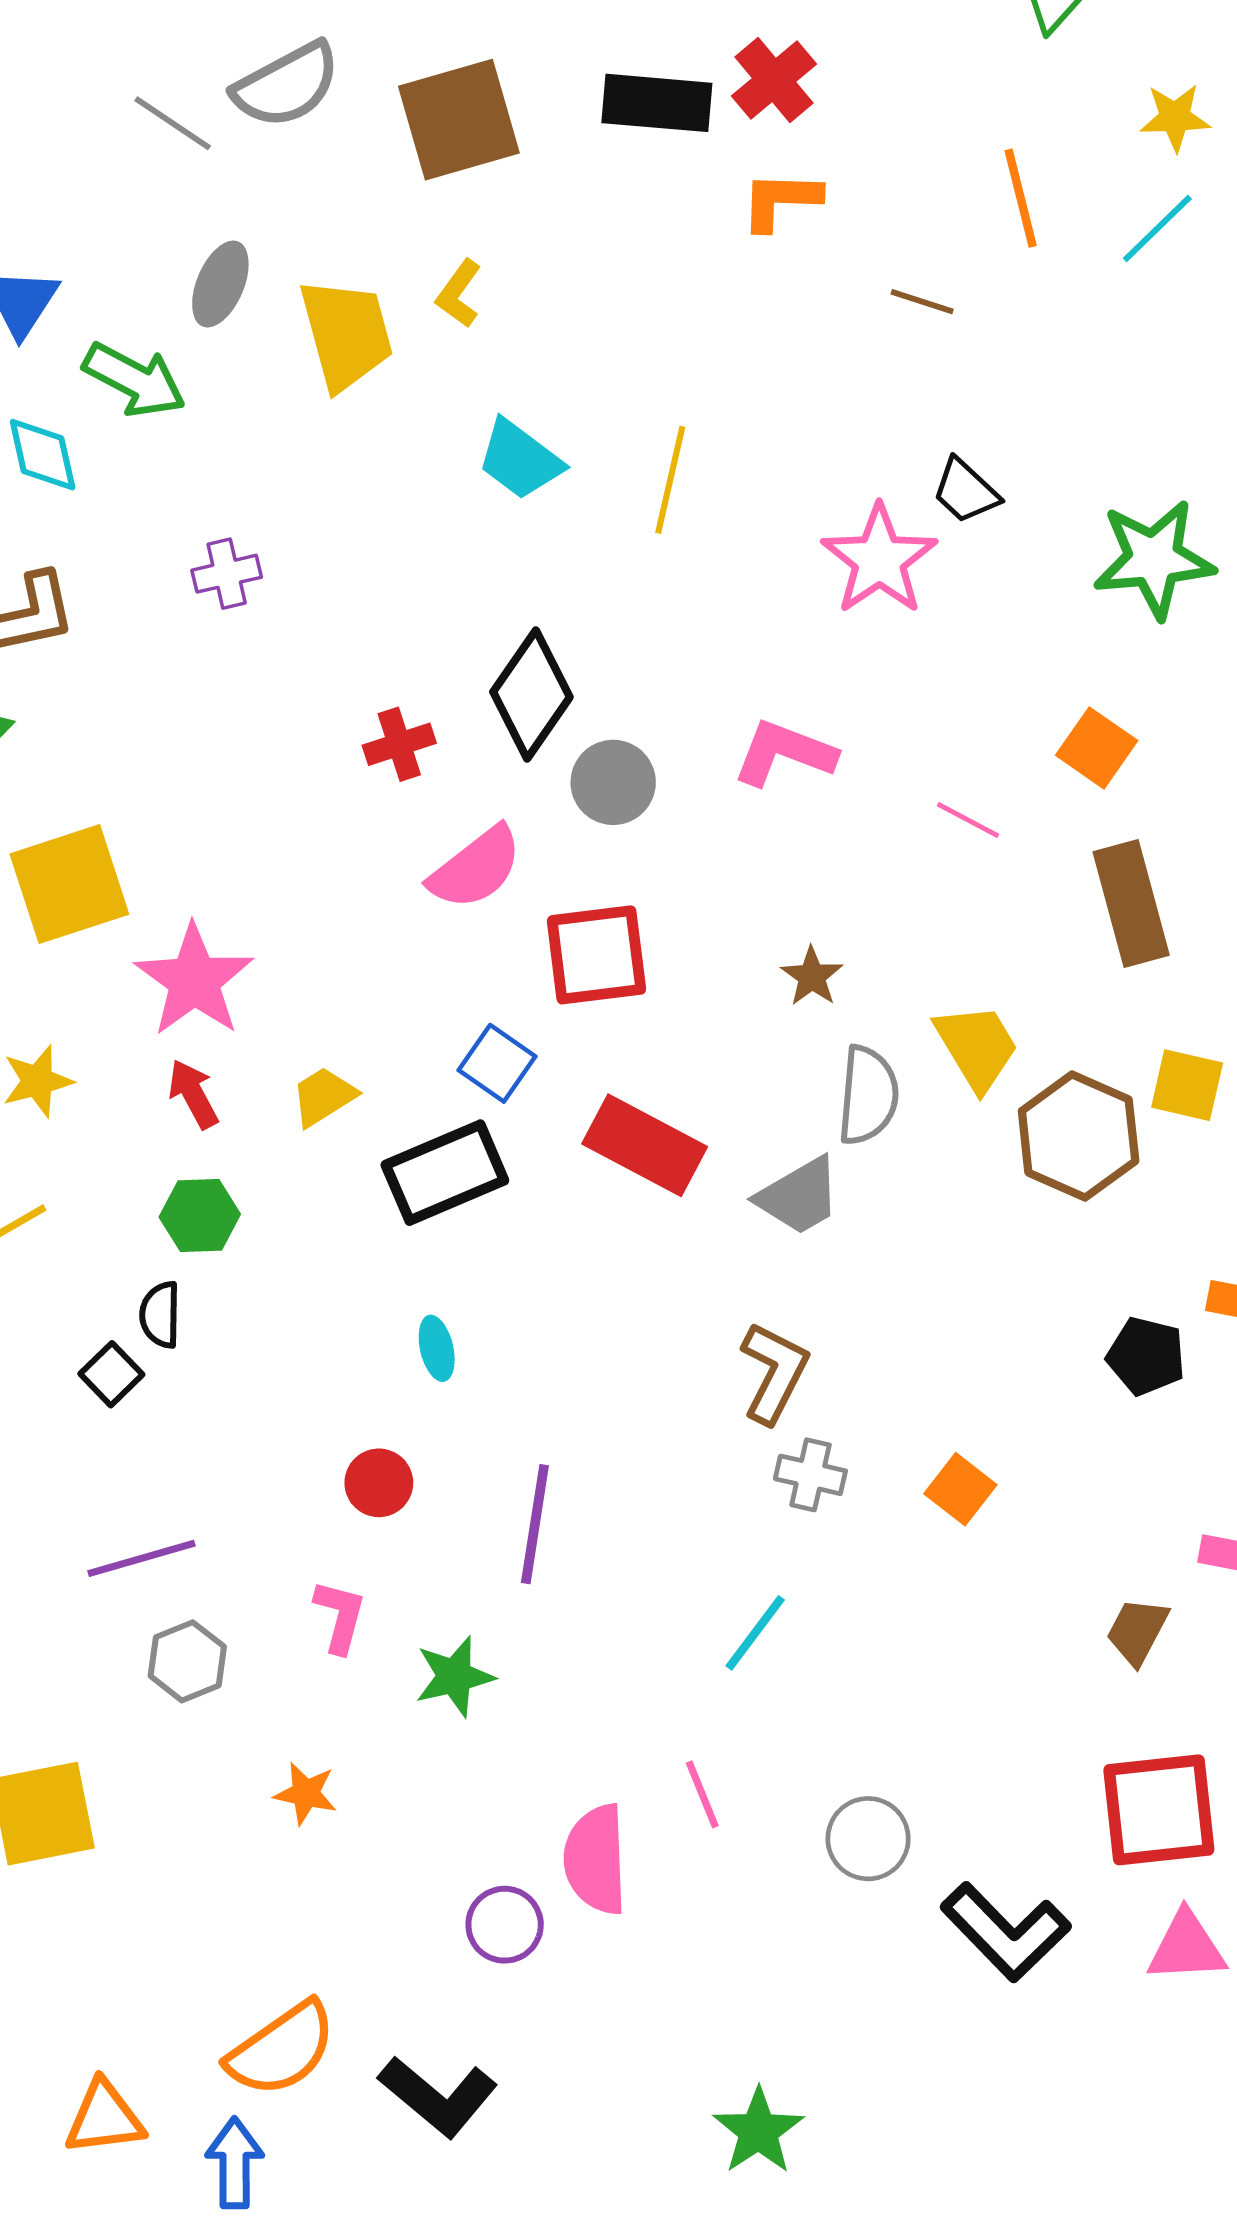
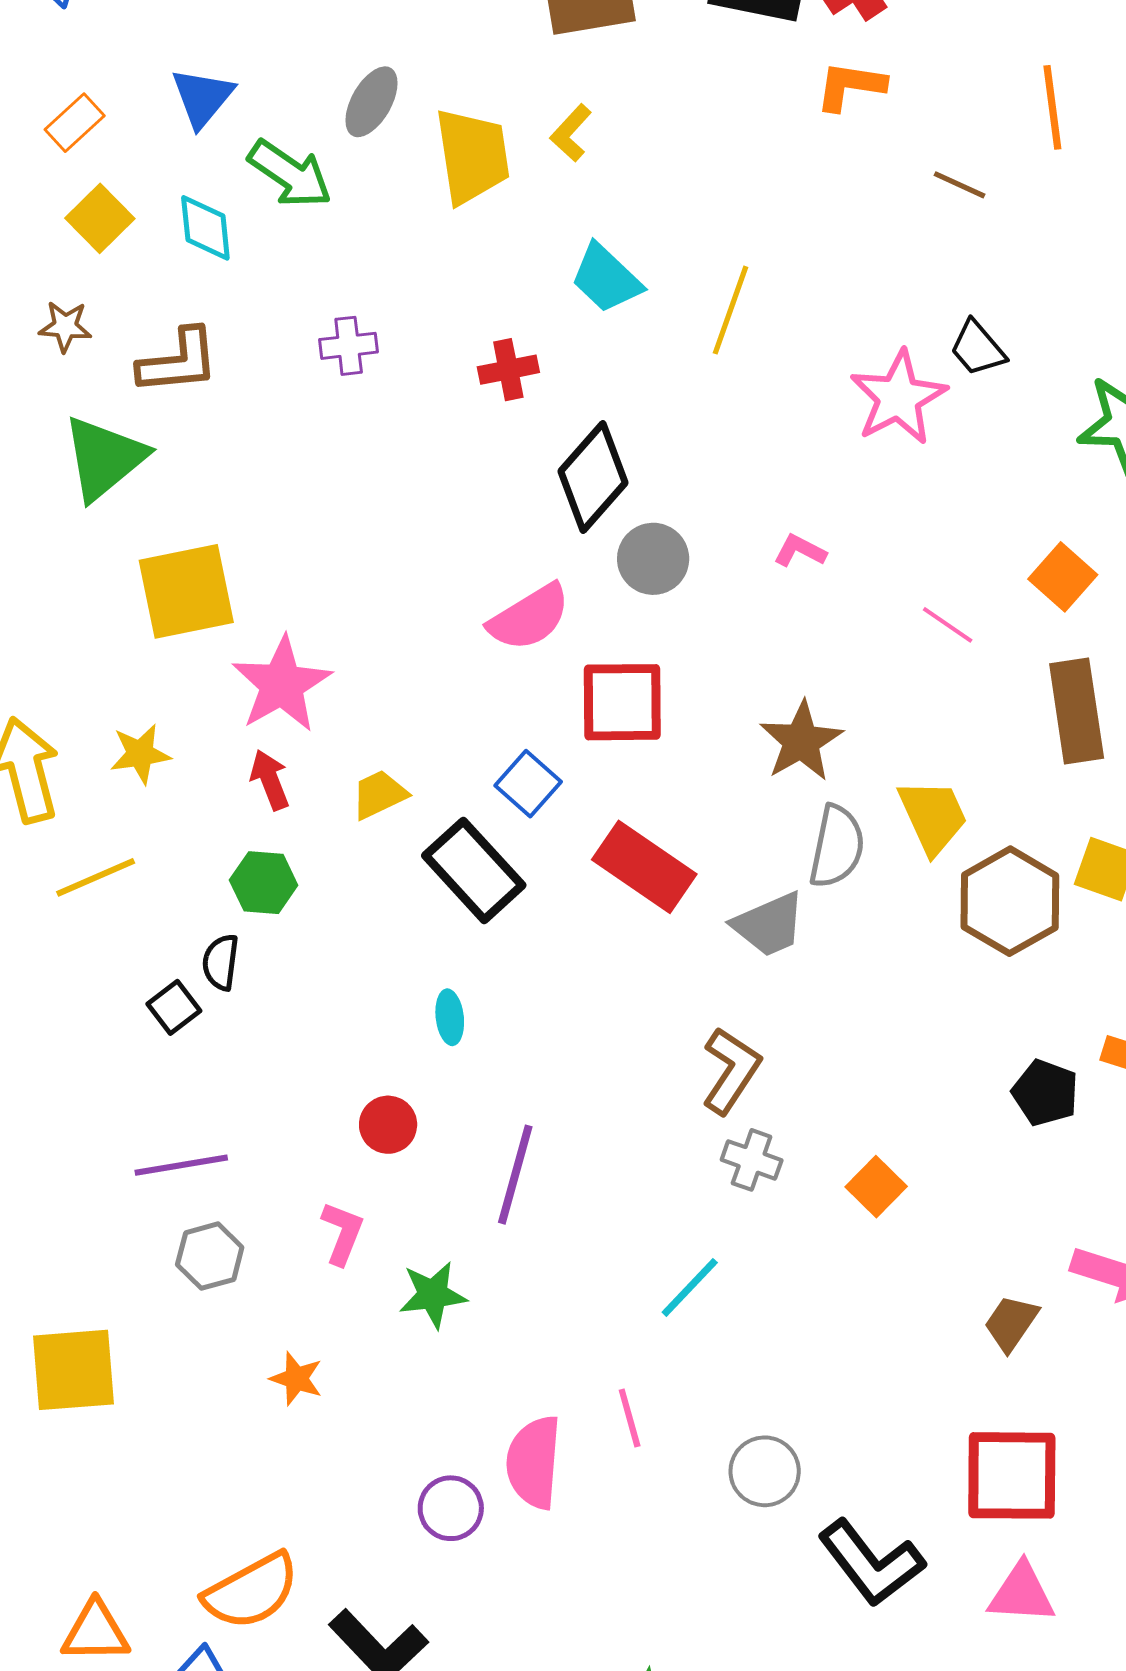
red cross: (399, 744) -> (508, 370), moved
pink L-shape: (784, 753) -> (800, 551), size x0.6
brown star: (812, 976) -> (801, 741), size x1.6
black rectangle: (445, 1173) -> (474, 870), turned 64

